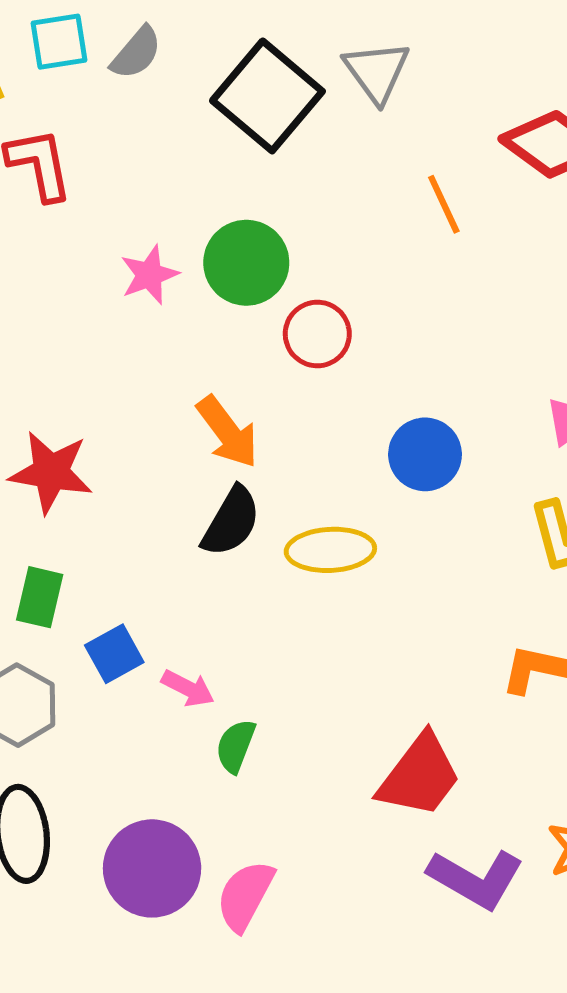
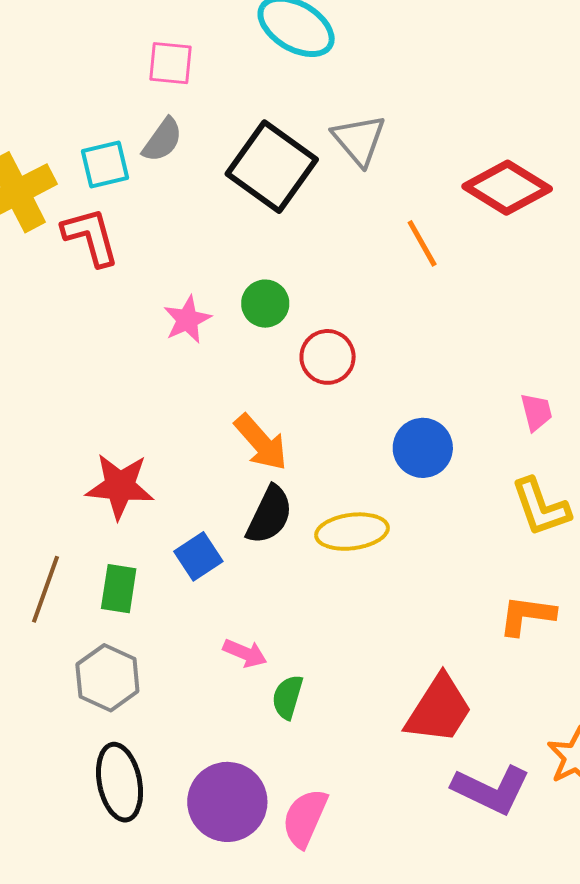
cyan square: (59, 42) -> (105, 164), moved
green circle: (246, 263) -> (265, 304), size x0.7
blue square: (114, 654) -> (198, 556), moved

